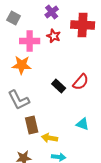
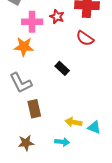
red semicircle: (81, 82) -> (85, 38), moved, turned 84
cyan triangle: (83, 124) -> (94, 127), moved
yellow arrow: (50, 138) -> (74, 122), moved

